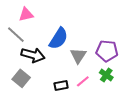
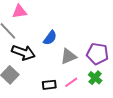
blue semicircle: (58, 38) -> (50, 38), size x0.7
gray triangle: (78, 56) -> (69, 56), turned 30

